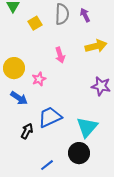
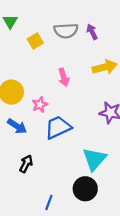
gray semicircle: (62, 14) -> (66, 31), turned 85
blue trapezoid: (50, 117) -> (58, 127), moved
blue line: (47, 165) -> (49, 202), turned -32

